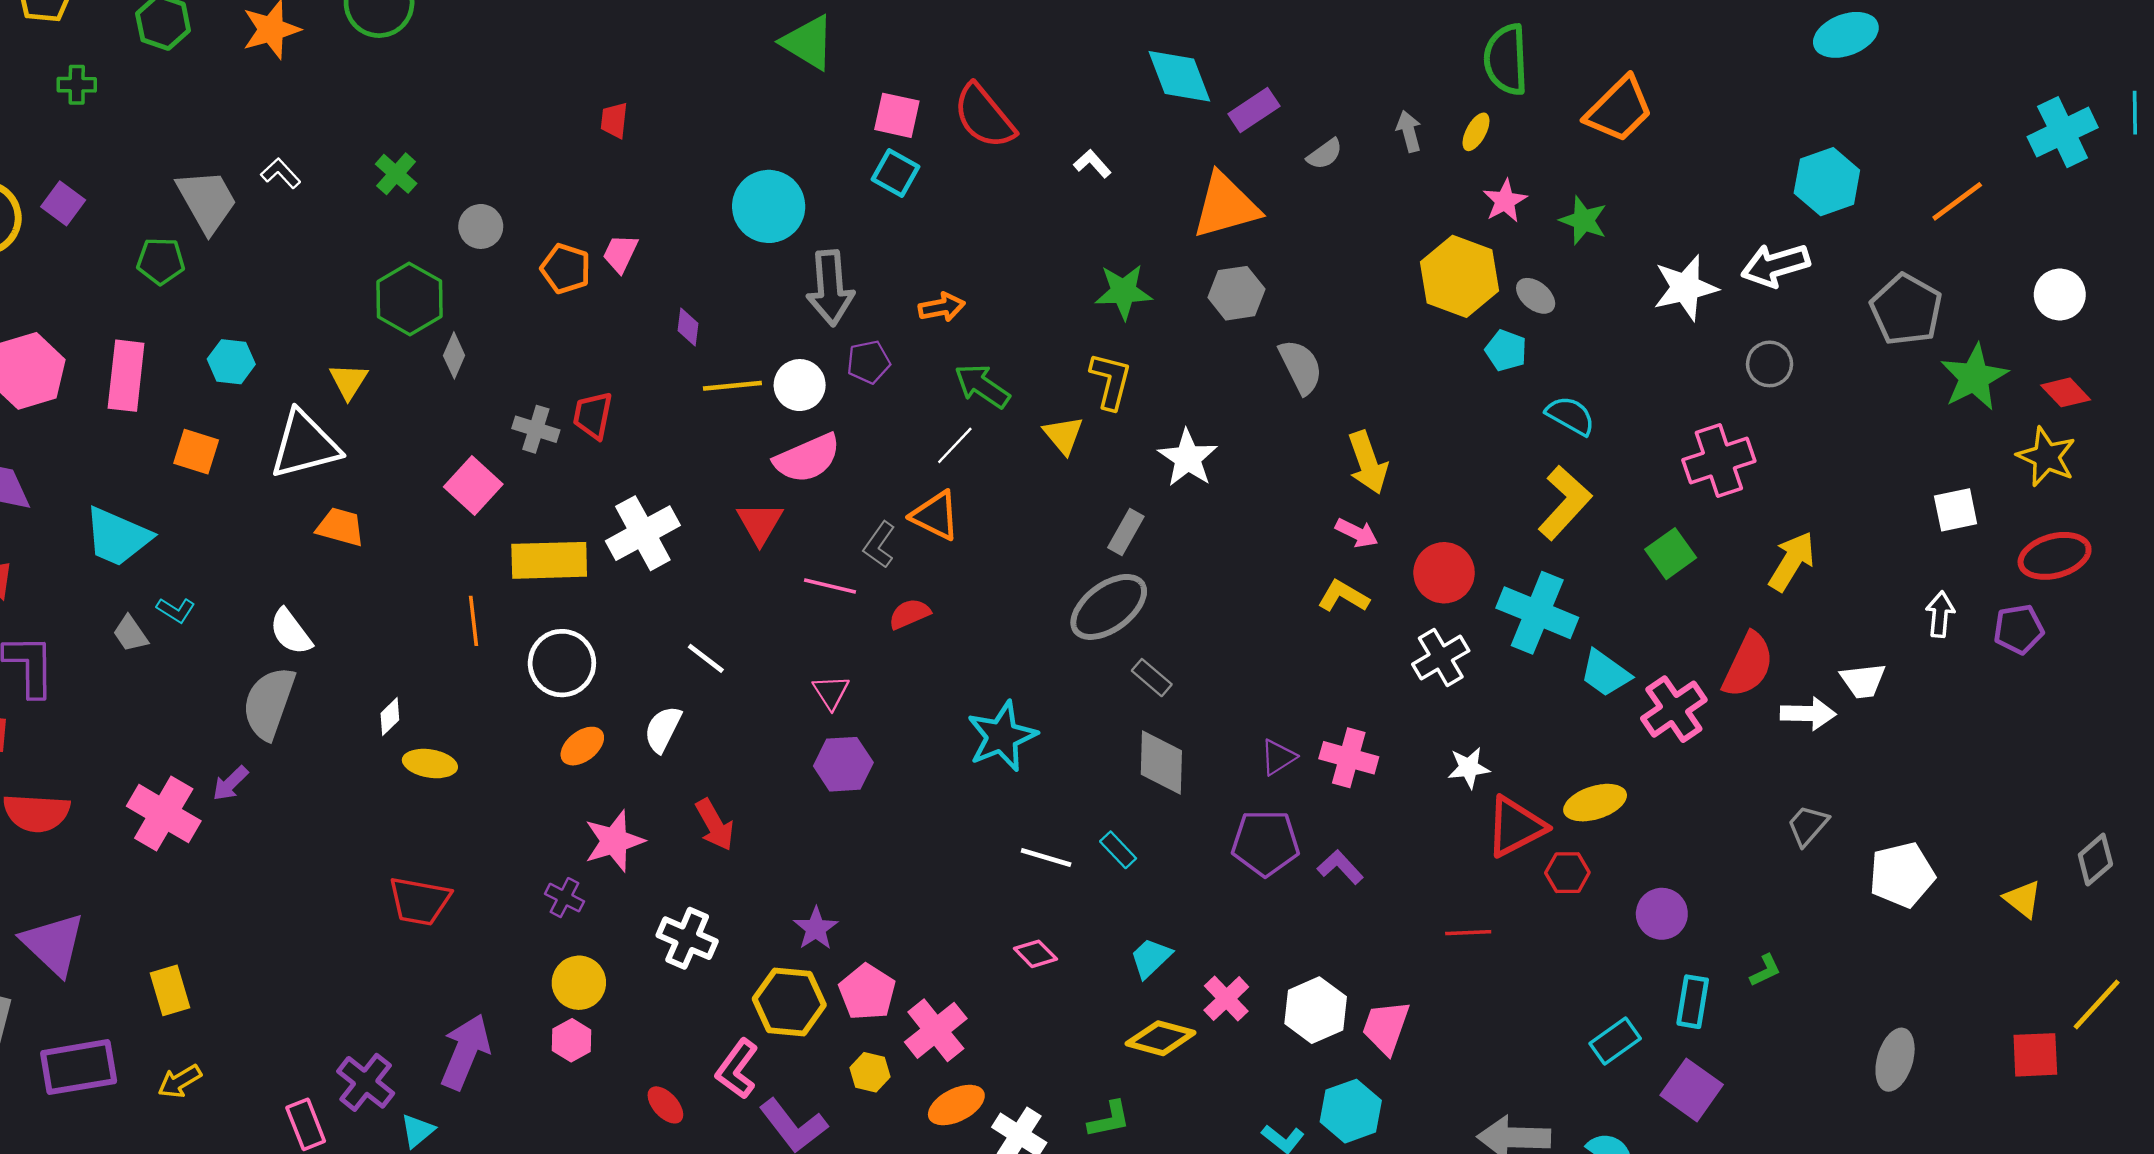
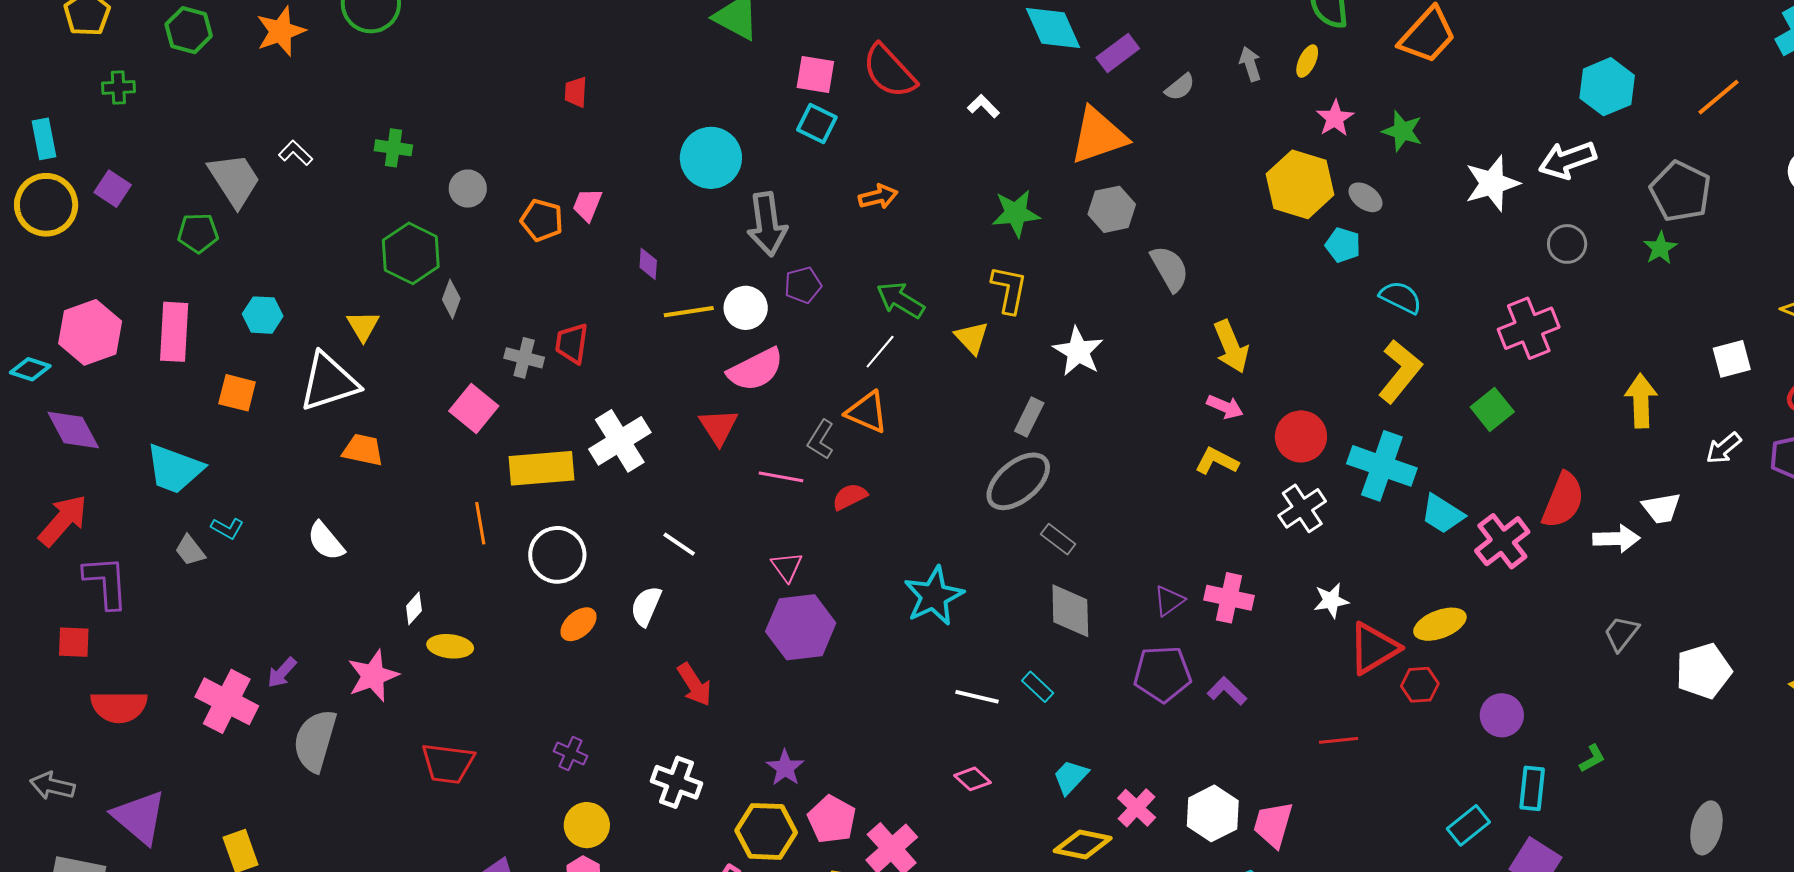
green cross: (396, 174) -> (393, 148), turned -30
orange arrow: (942, 307) -> (878, 197), moved
green star: (1974, 377) -> (1660, 248), moved, size x0.6
yellow arrow: (1792, 561) -> (1641, 401), moved, turned -30
white arrow: (1940, 614) -> (1724, 448), turned -132
gray semicircle: (269, 703) -> (315, 741), moved
purple hexagon: (843, 764) -> (801, 627), size x1.4
pink star: (614, 841) -> (373, 676), moved

